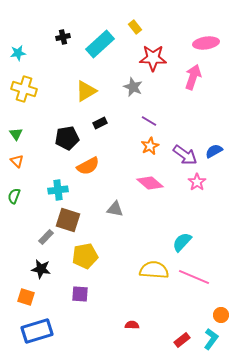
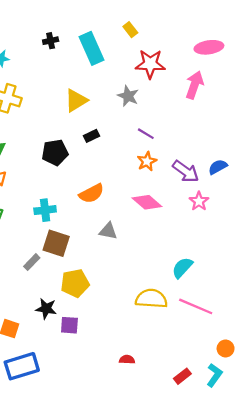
cyan rectangle: (100, 44) -> (92, 48), turned -72
orange semicircle: (88, 166) -> (92, 193), moved
black star: (41, 269) -> (46, 309), moved

